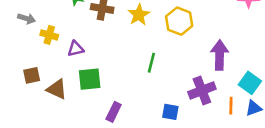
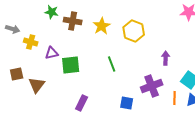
purple arrow: (220, 55) -> (166, 58), size x0.6
green line: (151, 63) -> (112, 64), turned -35
green square: (90, 79) -> (71, 65), moved
brown triangle: (57, 89) -> (37, 85), turned 42

